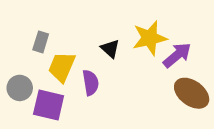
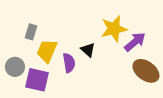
black triangle: (110, 49) -> (88, 50), moved

